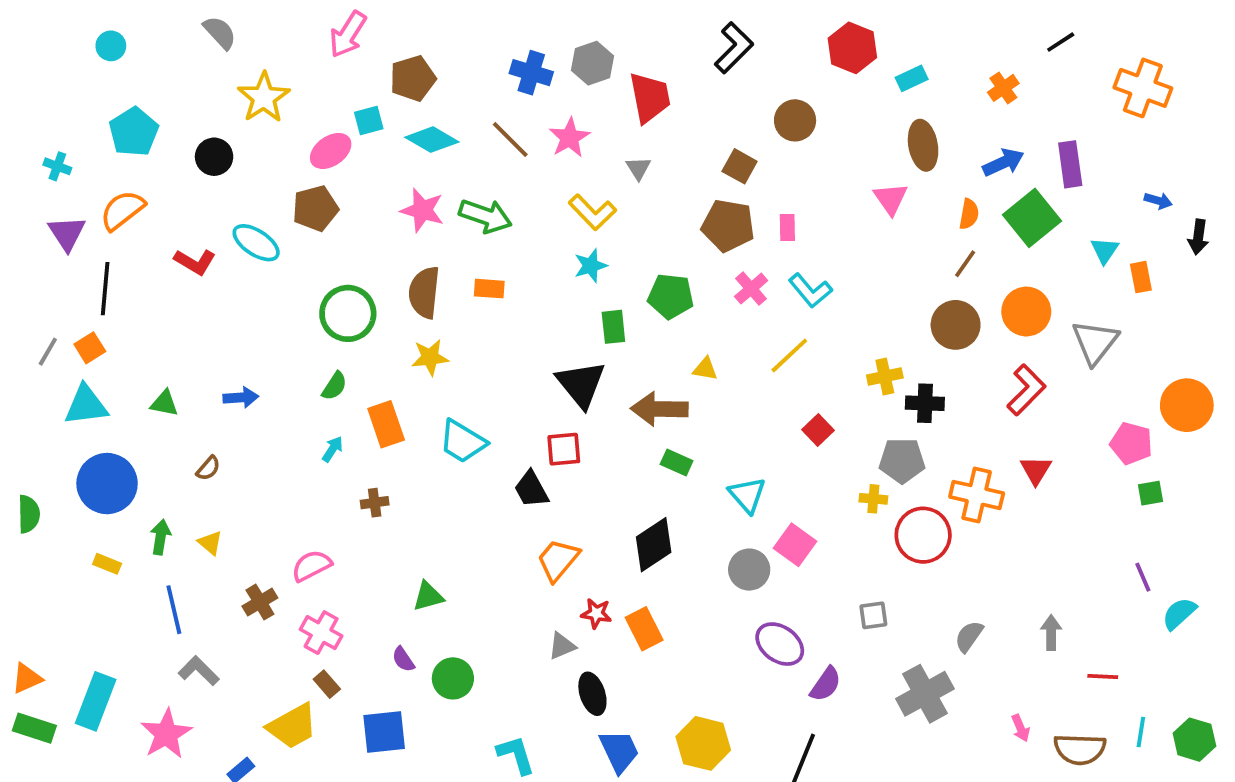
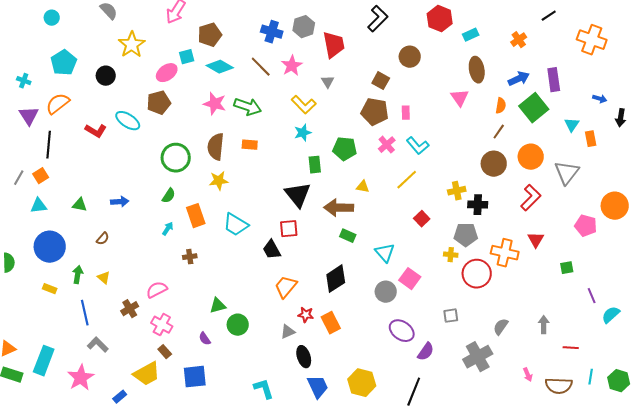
cyan triangle: (86, 405) -> (39, 206), size x0.7
green square: (1150, 493) -> (567, 268), moved
green circle: (453, 678) -> (238, 325), moved

